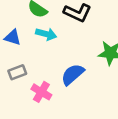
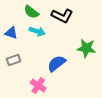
pink cross: (41, 92) -> (38, 85), moved

